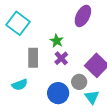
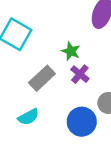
gray rectangle: (33, 58) -> (42, 78), turned 54

